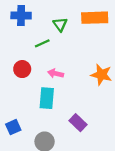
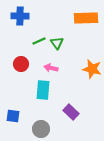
green triangle: (60, 24) -> (57, 43), moved
blue square: (13, 127) -> (13, 116), turned 32

